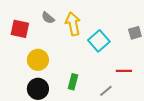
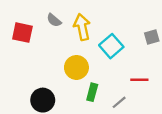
yellow circle: (38, 60) -> (76, 67), moved
green rectangle: (73, 82) -> (92, 92), moved

